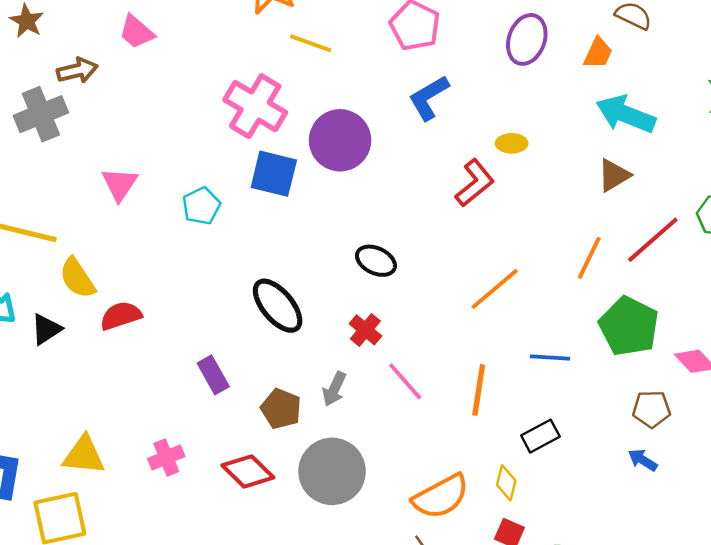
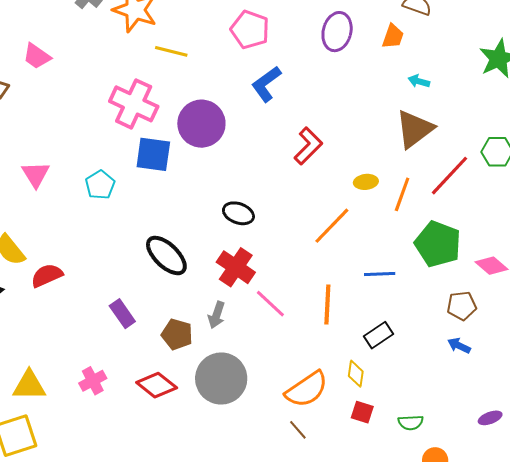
cyan arrow: (626, 114) -> (419, 81), size x0.5
yellow ellipse: (512, 143) -> (366, 182), moved
brown triangle: (614, 175) -> (415, 129), size x1.5
red cross: (365, 330) -> (236, 267), size x1.5

